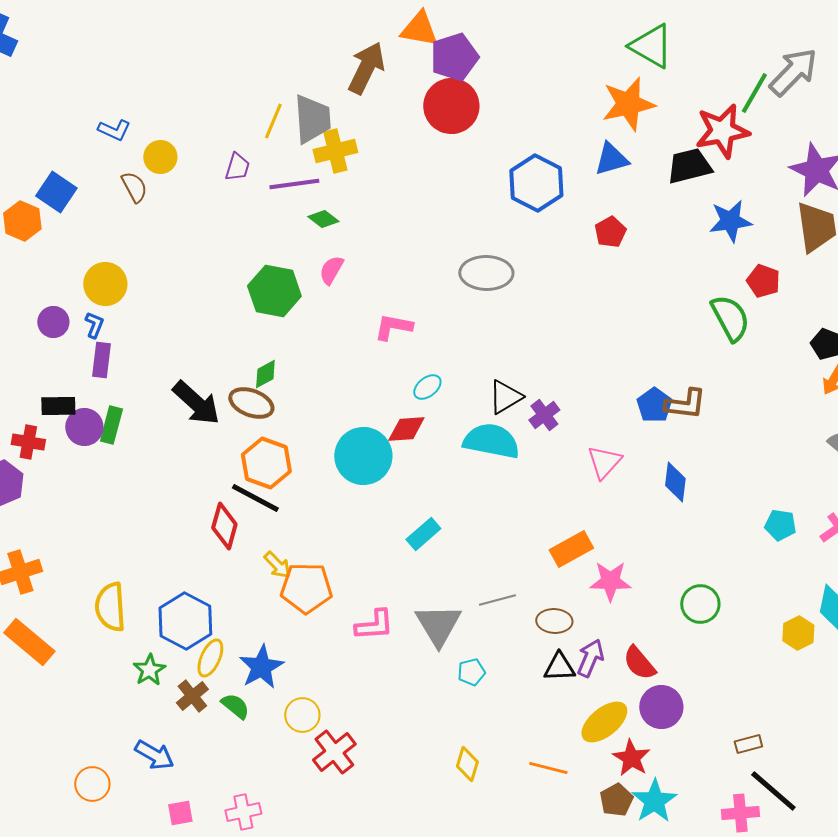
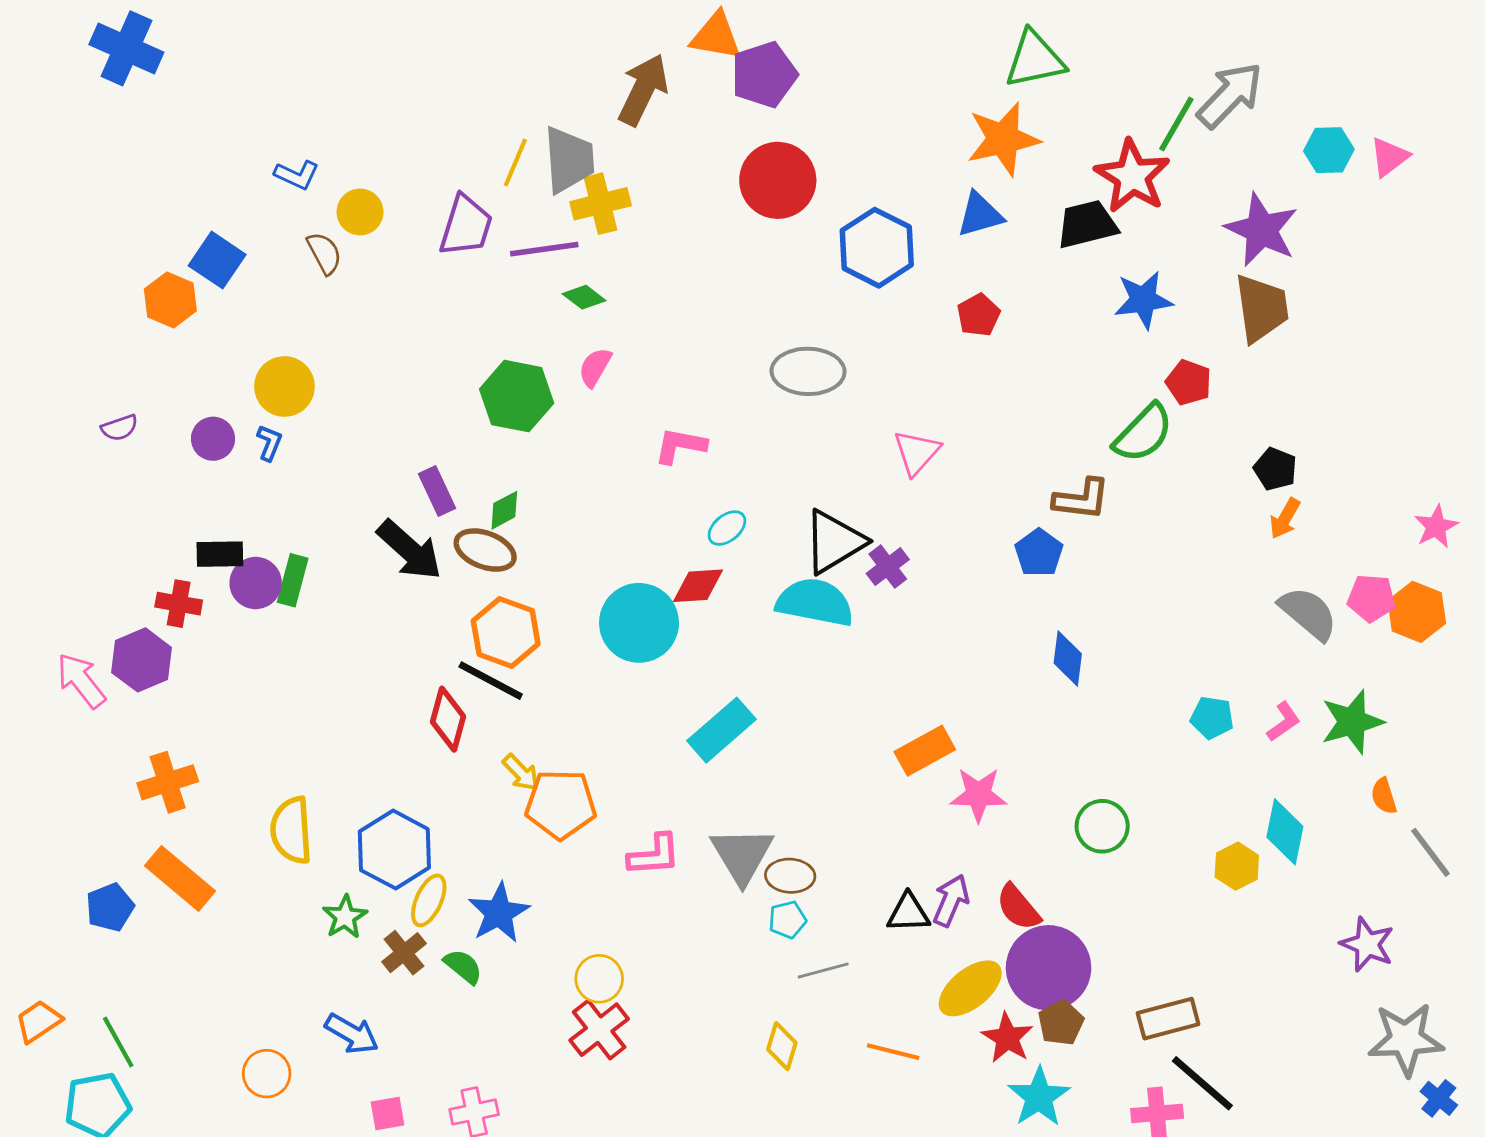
green triangle: (651, 46) -> (1035, 59), turned -42
red circle: (451, 106) -> (778, 180), moved
red star: (722, 131) -> (1132, 176), turned -30
purple trapezoid: (237, 167) -> (466, 226), size x1.6
green semicircle: (730, 318) -> (1143, 433), turned 72
purple rectangle: (101, 360) -> (437, 491), moved, turned -32
black triangle: (505, 397) -> (834, 542), size x1.4
brown L-shape: (685, 404) -> (1082, 499), moved
pink triangle: (604, 462) -> (917, 452), moved
cyan rectangle: (423, 534) -> (721, 730), size x1.4
gray line: (497, 600) -> (823, 971), moved
brown ellipse: (554, 621) -> (790, 876), moved
purple circle: (661, 707) -> (1049, 968), size x1.4
yellow circle: (302, 715) -> (599, 979), moved
brown rectangle: (748, 744) -> (1168, 1019), size x1.6
brown pentagon: (616, 800) -> (1061, 1023), moved

